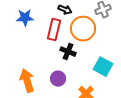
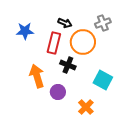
orange arrow: (27, 81) -> (37, 76), moved

